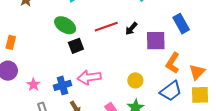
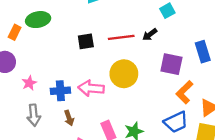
green ellipse: (65, 25) -> (38, 20), moved, turned -55
black arrow: (131, 29) -> (150, 35), moved
black square: (76, 46) -> (86, 41), moved
yellow circle: (135, 80) -> (124, 74), moved, size x1.6

